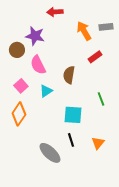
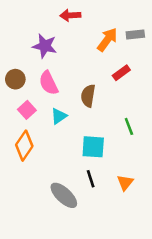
orange arrow: (84, 31) -> (107, 40), turned 66
brown circle: (17, 50) -> (15, 79), moved

